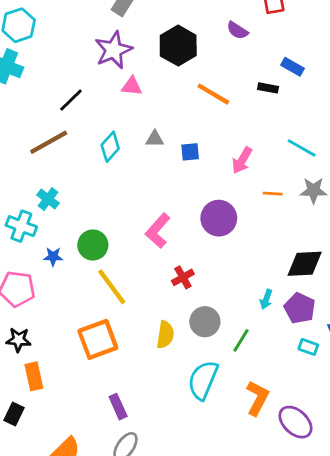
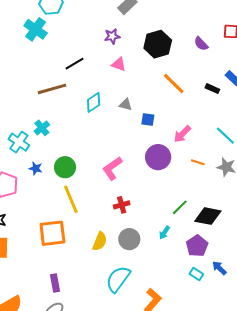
purple star: (113, 50) -> (112, 36), size x0.6
purple circle: (219, 218) -> (158, 157), moved
cyan arrow: (266, 299) -> (164, 233), moved
green line: (241, 340) -> (180, 207), moved

